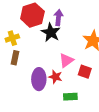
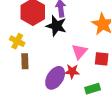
yellow cross: (12, 38) -> (17, 41), turned -32
purple ellipse: (39, 79) -> (55, 78), turned 45

